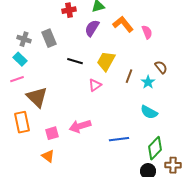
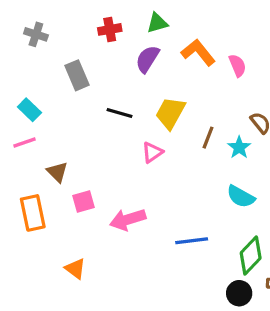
gray cross: (24, 39) -> (36, 34), moved
brown triangle: (37, 97) -> (57, 172), size x0.6
pink square: (52, 133) -> (83, 201), moved

